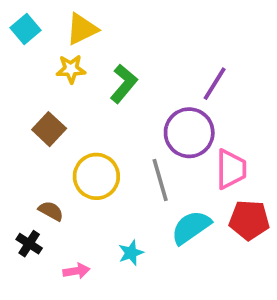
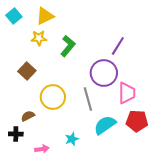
brown semicircle: (51, 211) -> (28, 116), turned -56
black cross: (29, 244) -> (16, 134), turned -32

